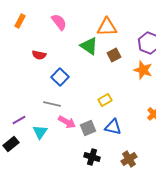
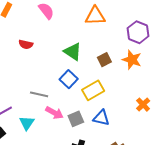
green triangle: (89, 46) -> (73, 52), moved
brown square: (114, 55) -> (104, 60), moved
blue square: (60, 77) -> (69, 79), moved
yellow rectangle: (105, 100) -> (93, 90), size x1.5

